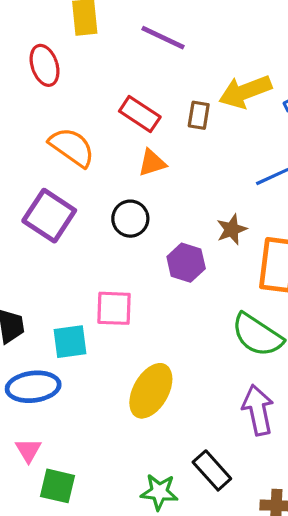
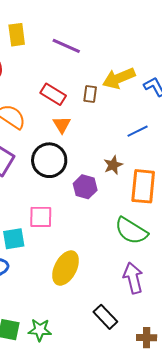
orange triangle: (152, 163) -> (62, 125), turned -42
black circle: (130, 219) -> (49, 160), size x1.5
green star: (159, 492) -> (40, 330), moved

